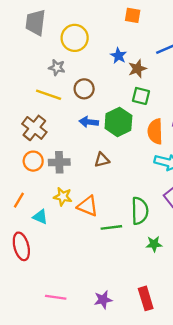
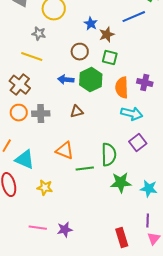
brown circle: (84, 89) -> (80, 52), moved
yellow star: (63, 197) -> (45, 188), moved
cyan triangle: (40, 217) -> (25, 160), size x1.5
green star: (154, 244) -> (121, 183), size x1.5
red rectangle: (146, 298) -> (122, 238), moved
purple star: (103, 300) -> (65, 230), moved

